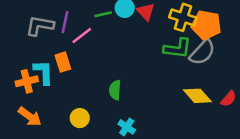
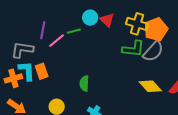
green line: (103, 14) -> (74, 31), moved
orange pentagon: (206, 25) -> (156, 29), turned -30
gray L-shape: (40, 26) -> (22, 50), moved
orange rectangle: (63, 62) -> (42, 71), moved

